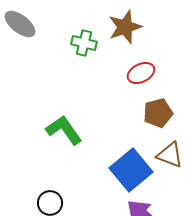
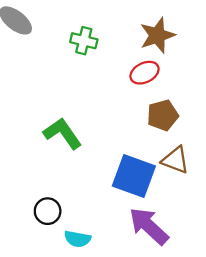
brown star: (125, 27) -> (157, 35), moved
blue square: (131, 170) -> (134, 176), turned -30

